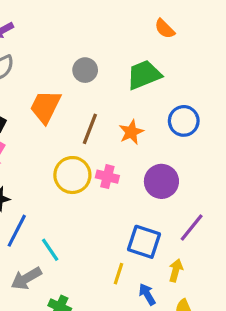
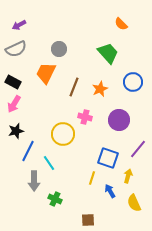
gray circle: (85, 70) -> (59, 49), moved
green trapezoid: (144, 75) -> (108, 53), turned 70
yellow circle: (72, 175) -> (63, 134), moved
gray arrow: (26, 278) -> (34, 181), turned -60

